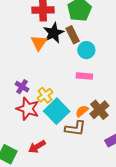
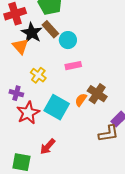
yellow cross: (45, 95) -> (38, 75), moved
red star: (28, 109) -> (28, 113), turned -30
brown L-shape: (75, 128) -> (108, 134), moved

